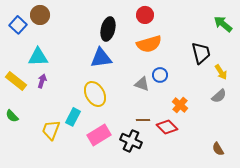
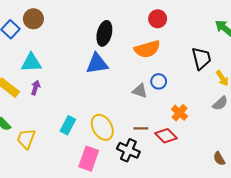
red circle: (145, 15) -> (158, 19), moved
yellow ellipse: (95, 94) -> (102, 127), moved
yellow trapezoid: (51, 130) -> (26, 139), moved
pink rectangle: (99, 135) -> (89, 159), moved, turned -40

